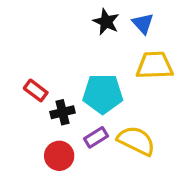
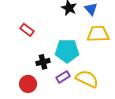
red rectangle: (36, 90) -> (27, 30), moved
red circle: (59, 156) -> (28, 84), moved

